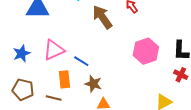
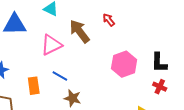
pink triangle: (54, 50) -> (51, 45), moved
orange rectangle: (64, 79) -> (34, 86), moved

